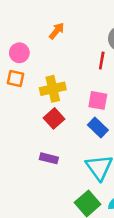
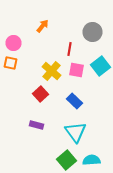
red line: (102, 60) -> (70, 49), moved
yellow cross: (53, 89) -> (52, 71), moved, turned -36
pink square: (98, 100) -> (76, 70), moved

